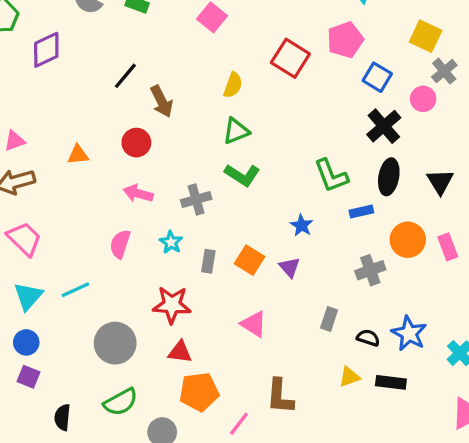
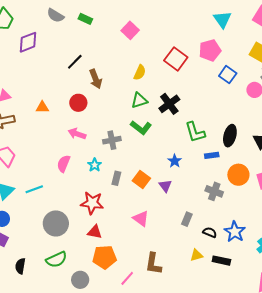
black cross: (384, 126) -> (169, 104), moved
gray cross: (370, 270) -> (214, 191), turned 36

